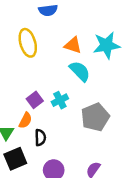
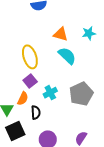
yellow ellipse: (28, 43) -> (30, 57), moved
cyan star: (106, 45) -> (89, 33), size x0.6
cyan cross: (60, 100) -> (50, 93), moved

